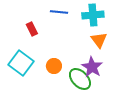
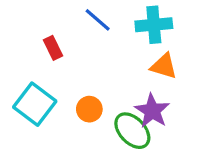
blue line: (59, 12) -> (98, 20), turned 36
orange triangle: (99, 40) -> (164, 66), turned -36

